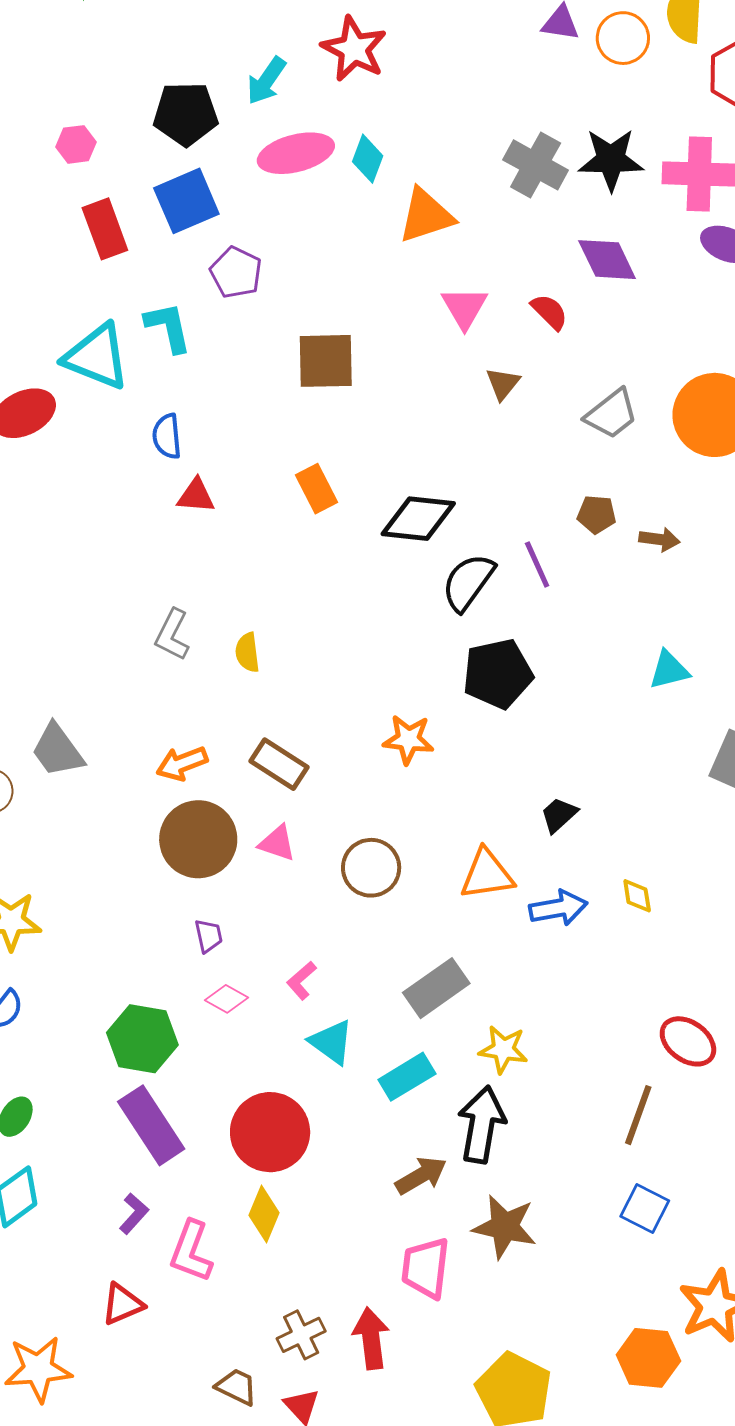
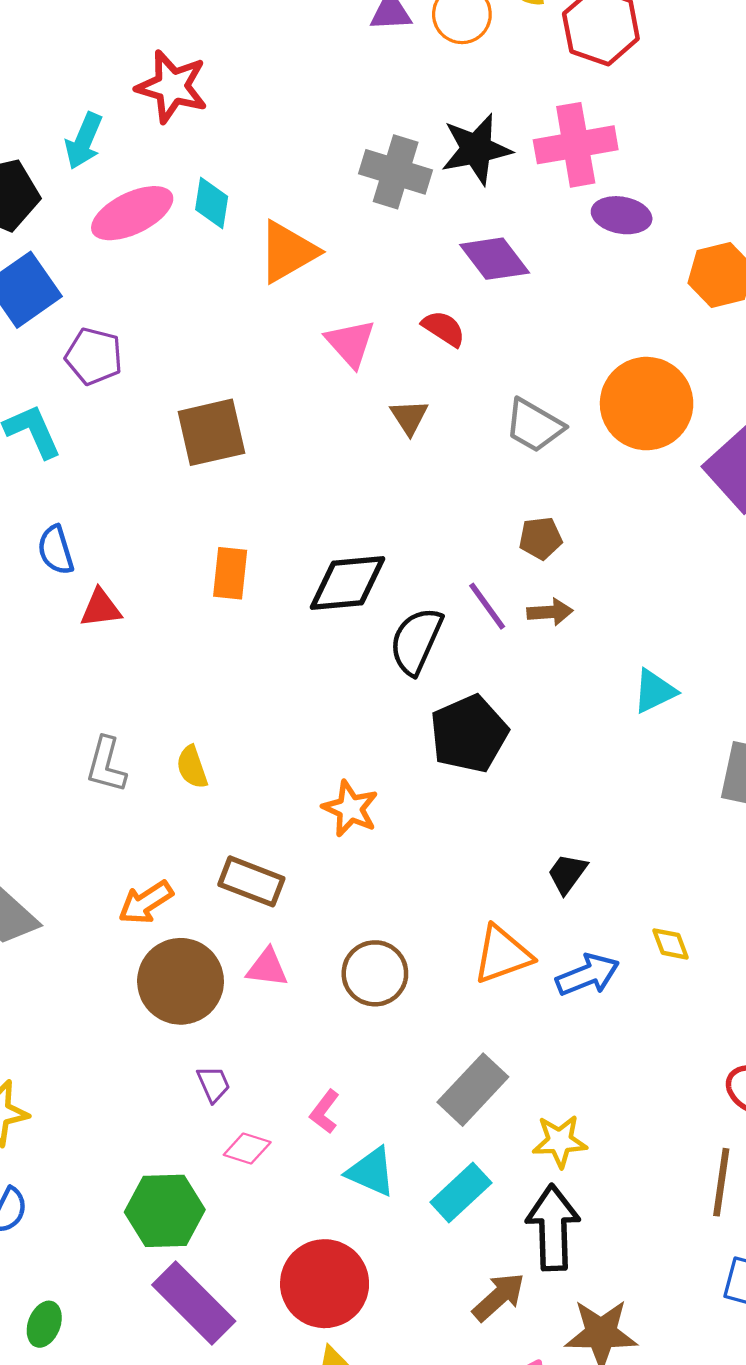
gray trapezoid: (612, 414) -> (534, 426), turned 80
orange rectangle: (317, 489) -> (230, 573), turned 45
brown arrow: (659, 539) -> (550, 612), moved
orange star: (408, 739) -> (350, 809), moved, turned 30

